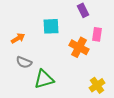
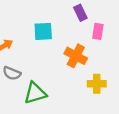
pink rectangle: (97, 34) -> (98, 31), moved
yellow cross: (97, 85) -> (97, 84), moved, turned 35

